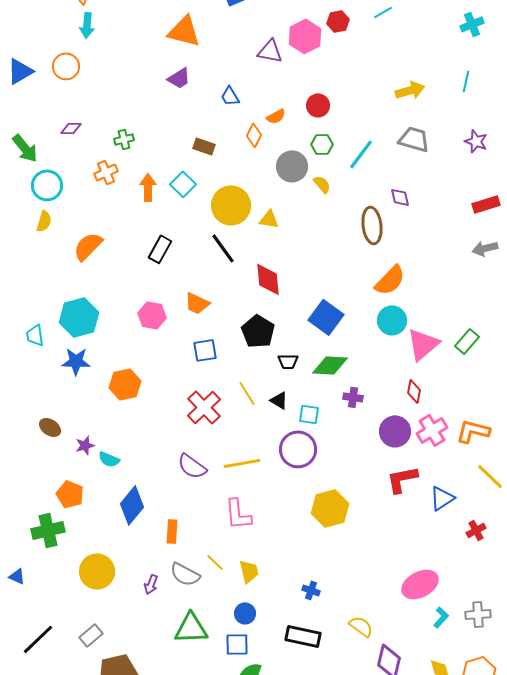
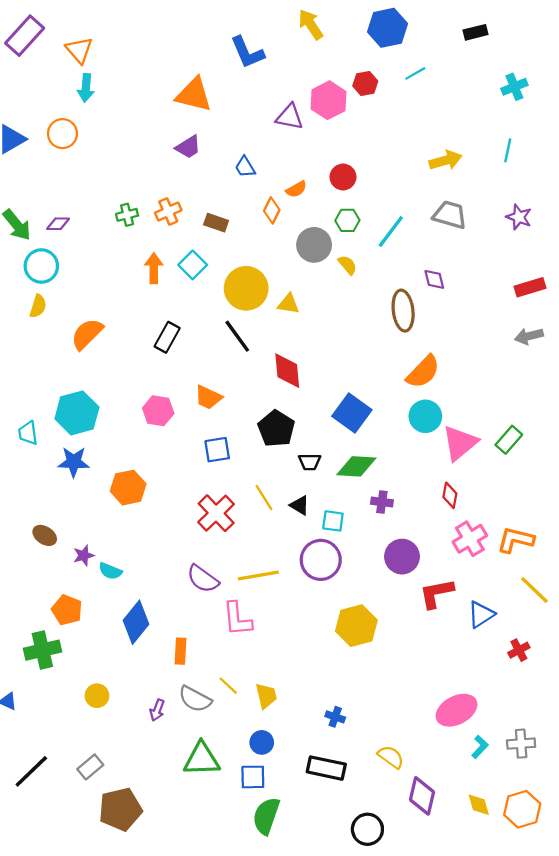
purple diamond: (71, 128) -> (58, 224), moved
orange cross: (106, 172) -> (168, 211), moved
purple circle: (395, 431) -> (402, 557), moved
pink L-shape: (238, 514) -> (237, 619), moved
yellow circle: (97, 571) -> (97, 696), size x0.6

